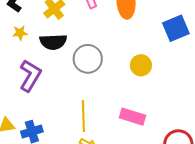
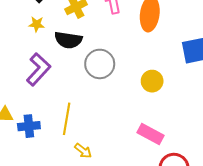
yellow line: (83, 116) -> (67, 119), moved
pink rectangle: (132, 117) -> (151, 134), moved

